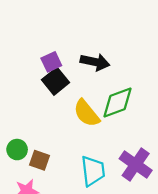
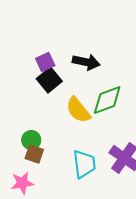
green circle: (17, 150) -> (31, 140), moved

